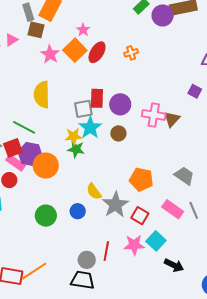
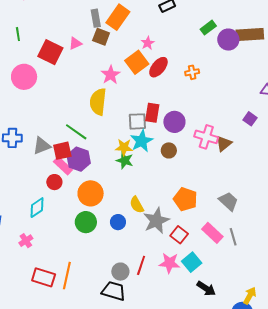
pink star: (50, 54) -> (111, 75), moved
orange circle: (46, 166) -> (91, 193), moved
orange line: (34, 271) -> (67, 276), turned -52

